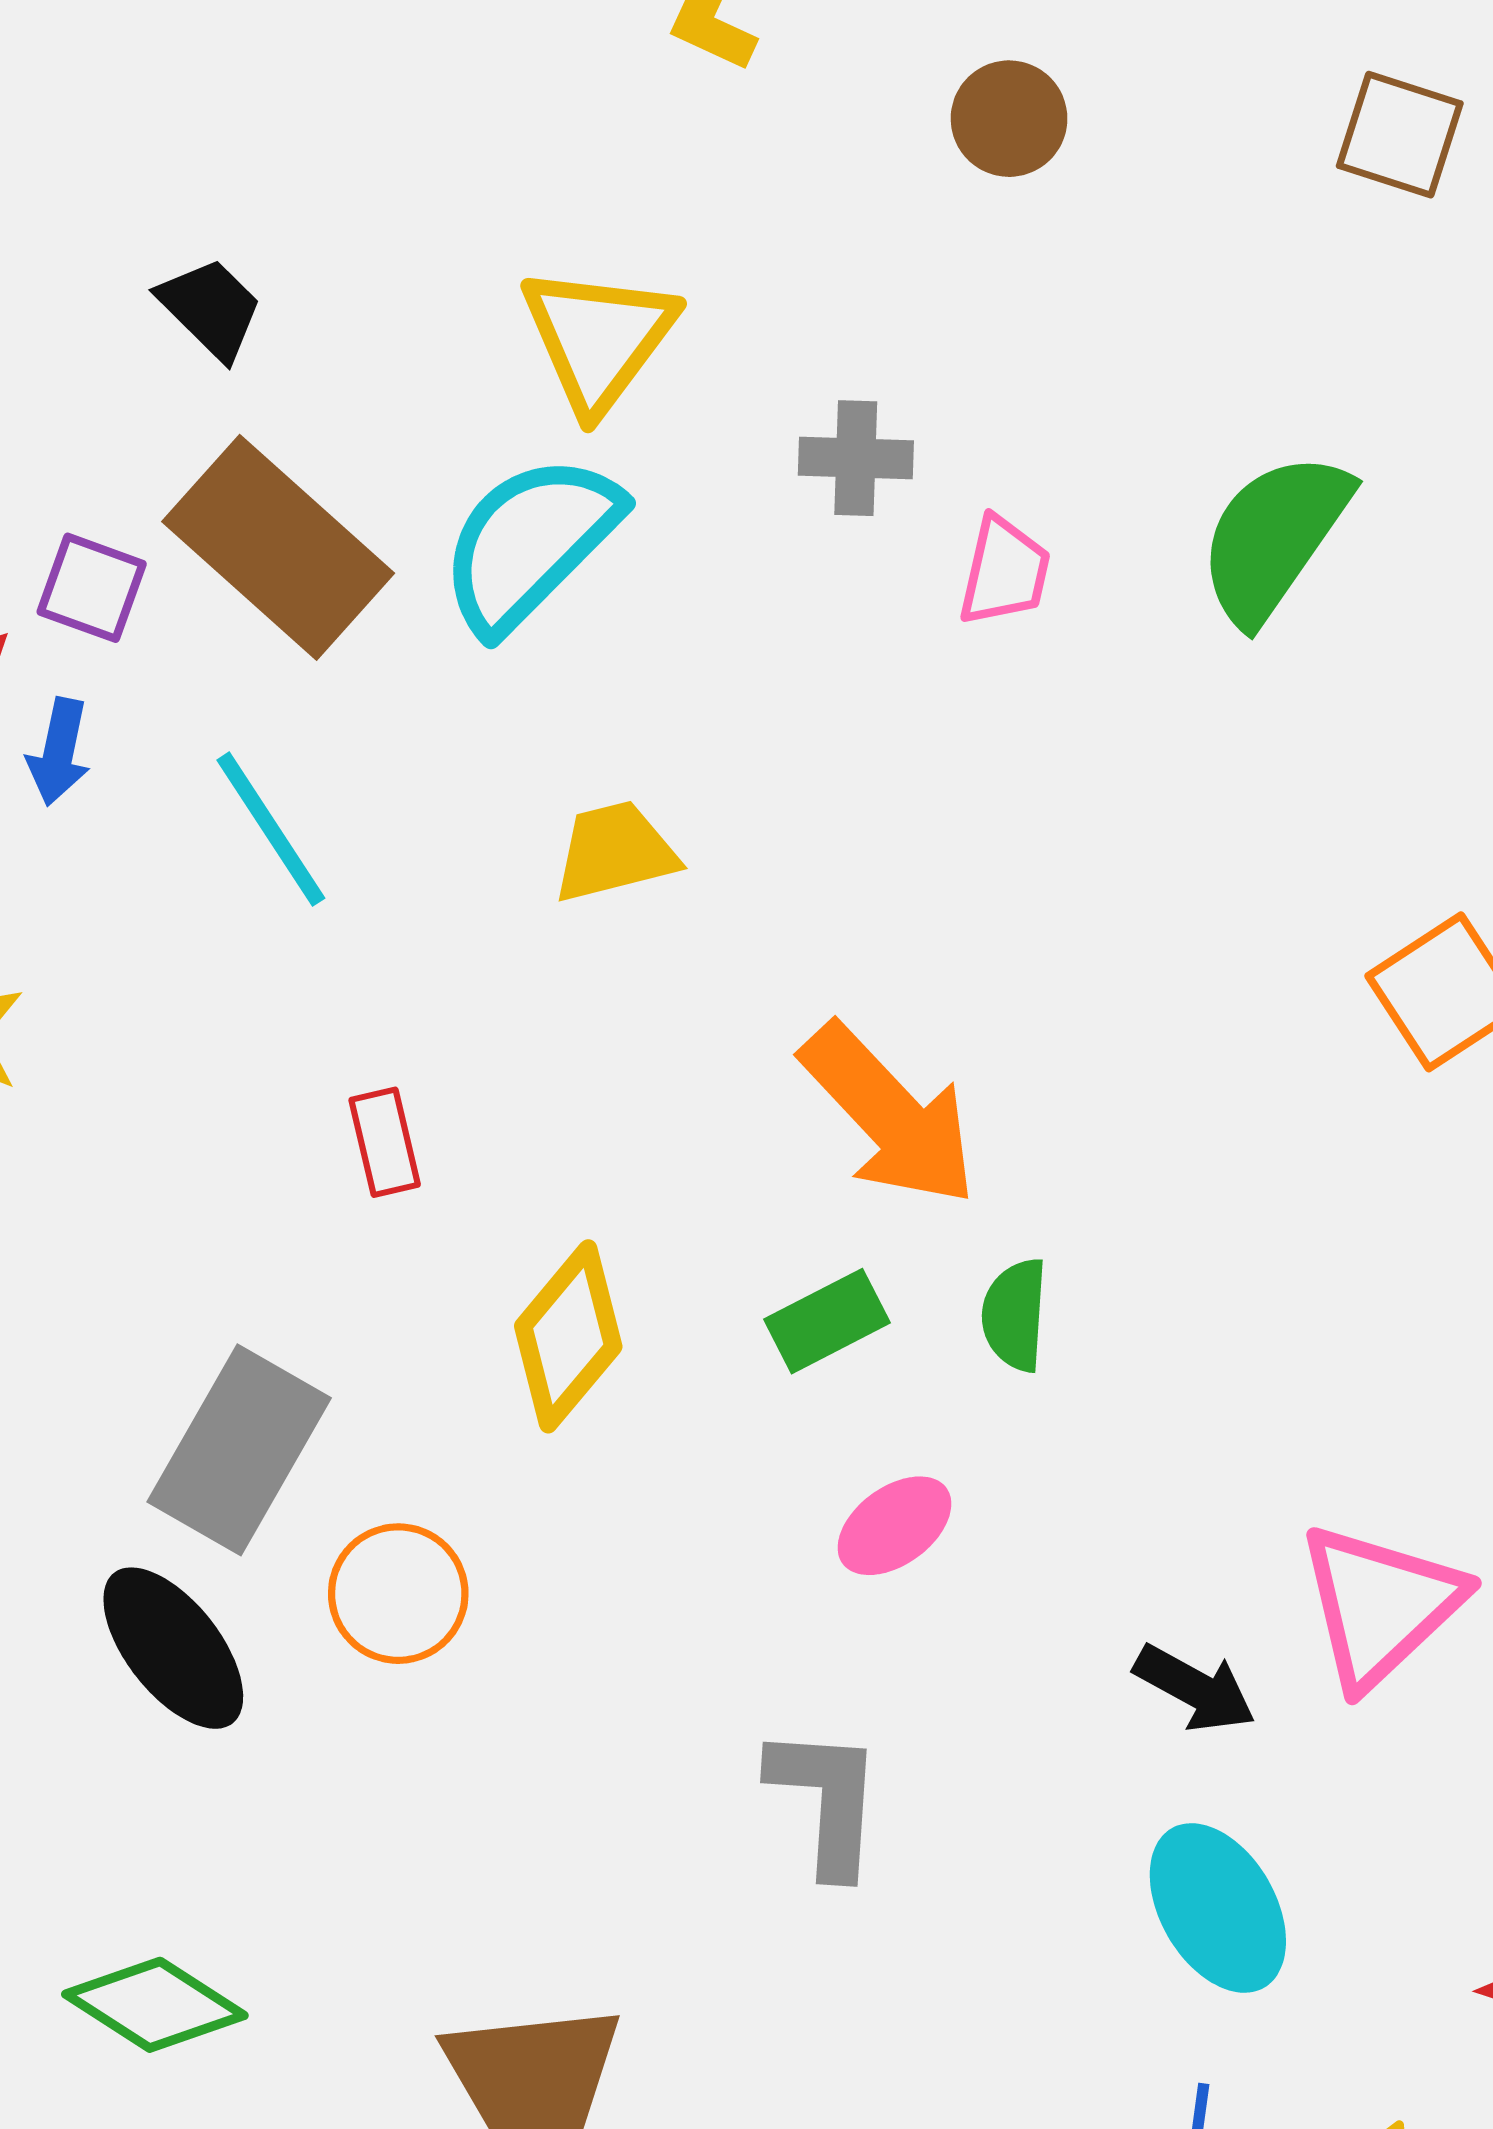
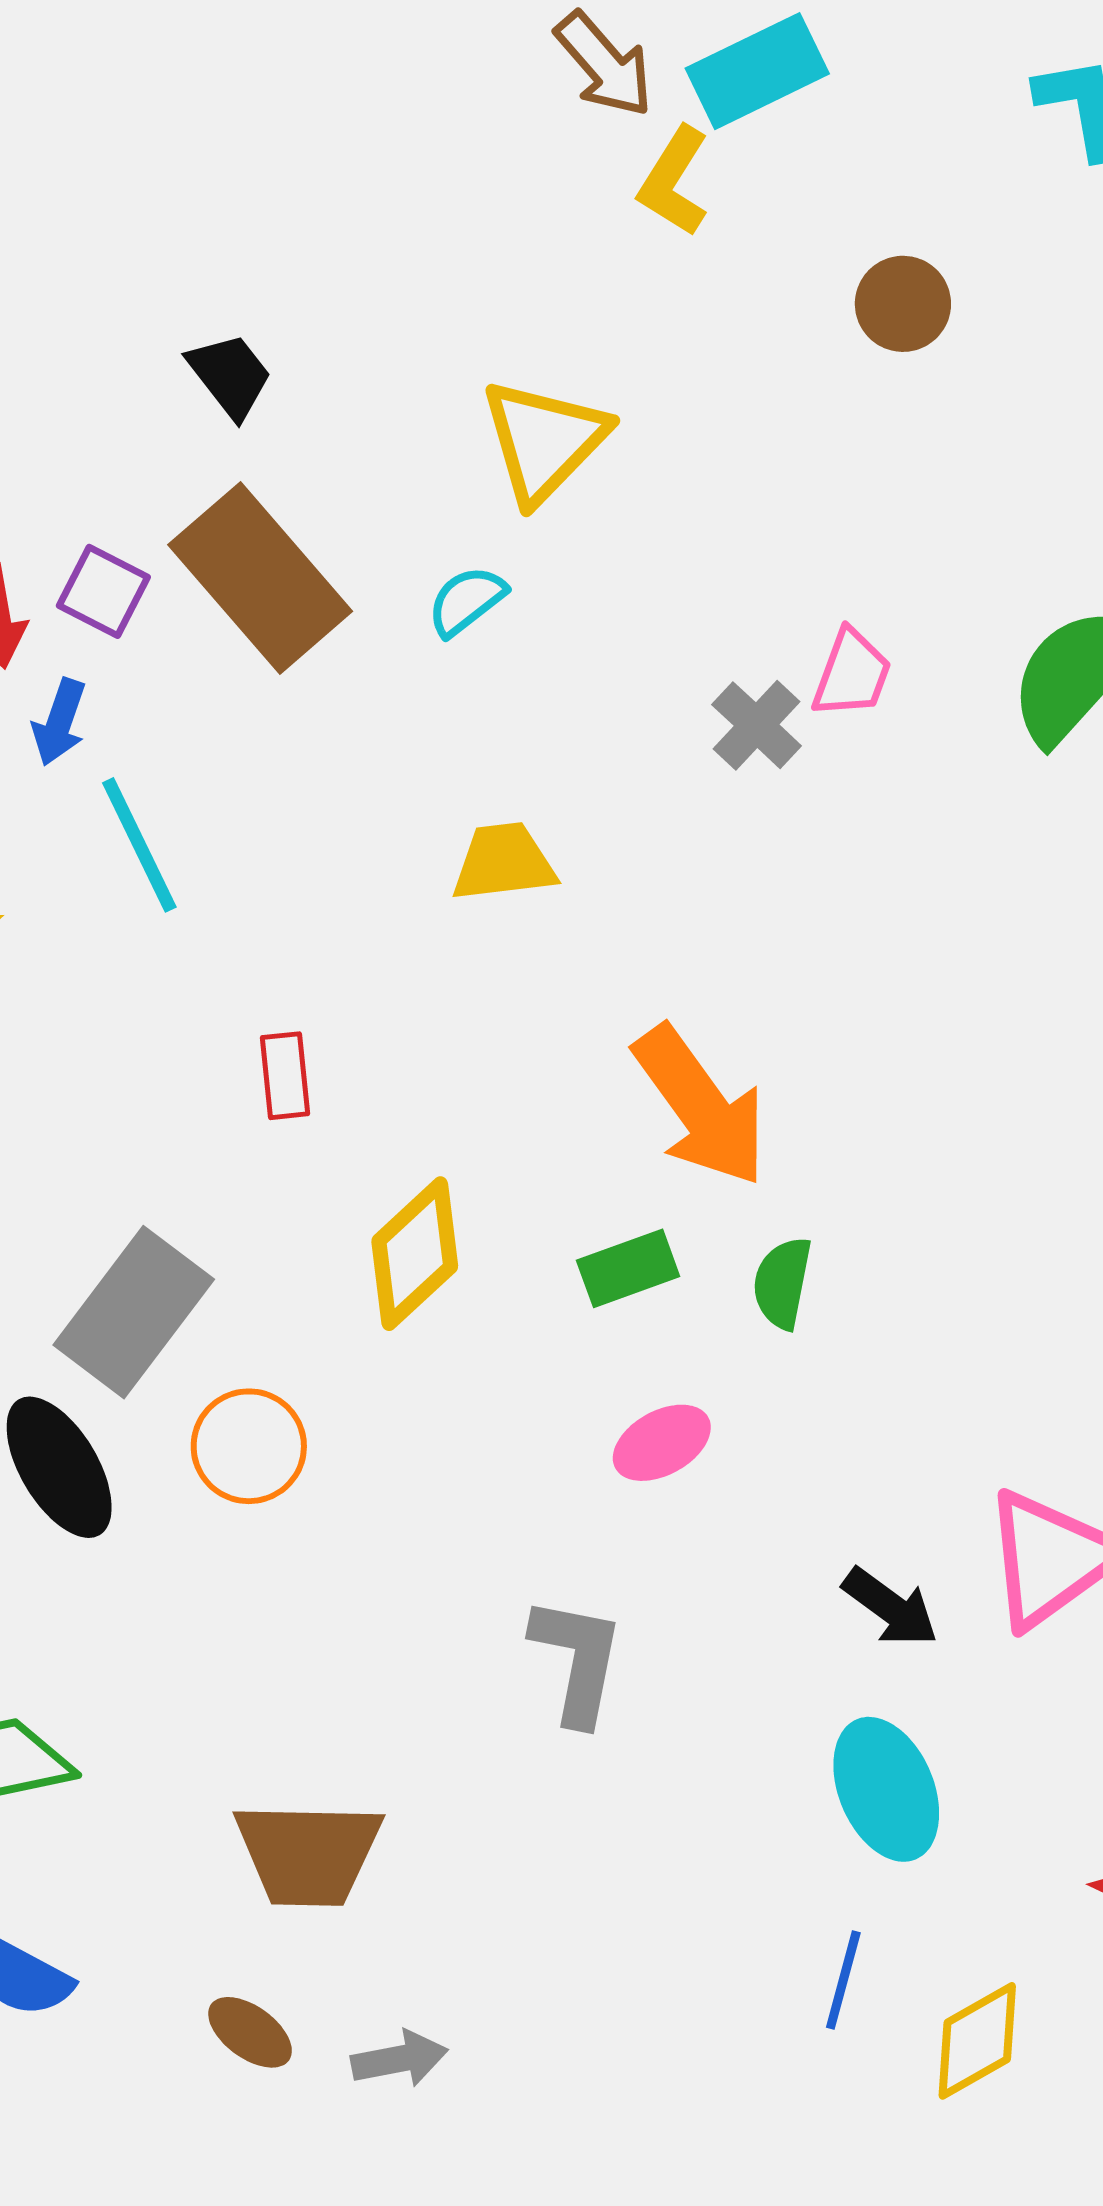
gray cross: (856, 458) -> (757, 725), moved, turned 34
cyan semicircle: (530, 543) -> (467, 601), size x0.5
cyan line: (271, 829) -> (139, 845), moved

